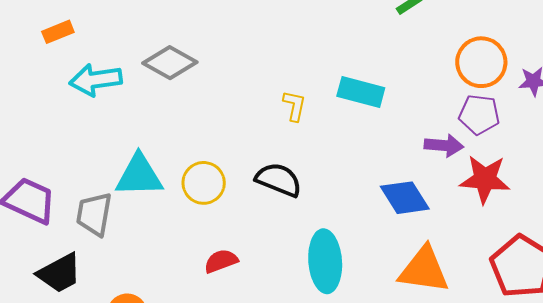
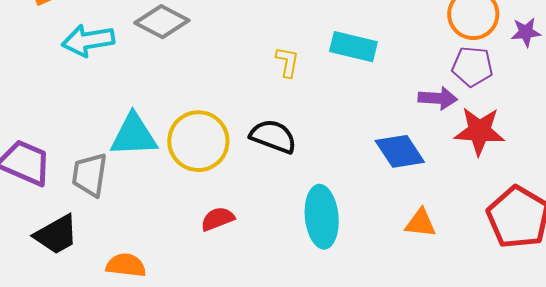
yellow circle: (204, 183) -> (198, 141), size x1.4
orange triangle: (424, 270) -> (420, 223), size x0.6

